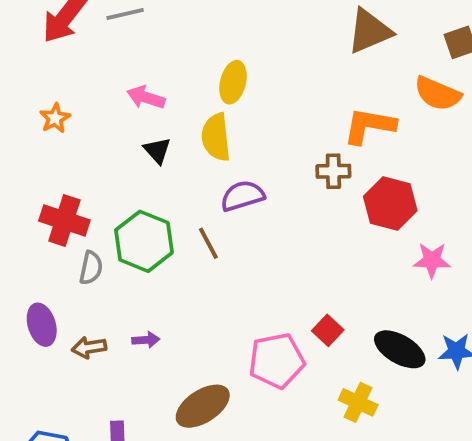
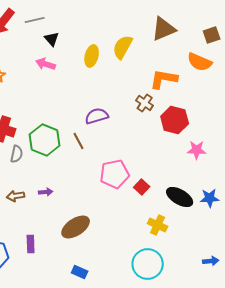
yellow semicircle: (216, 137) -> (123, 47), moved, turned 35
black triangle: (157, 150) -> (52, 39), moved
brown cross: (333, 171) -> (145, 103), turned 36
pink pentagon: (277, 361) -> (115, 174), moved

